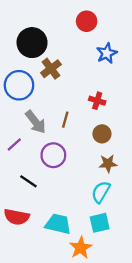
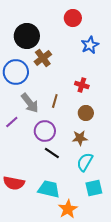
brown star: (108, 164) -> (80, 138), moved
black line: (28, 181) -> (52, 153), moved
cyan square: (100, 223) -> (94, 188), moved

